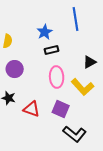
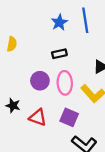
blue star: (45, 32) -> (59, 22), moved
purple circle: (15, 69) -> (40, 81), moved

